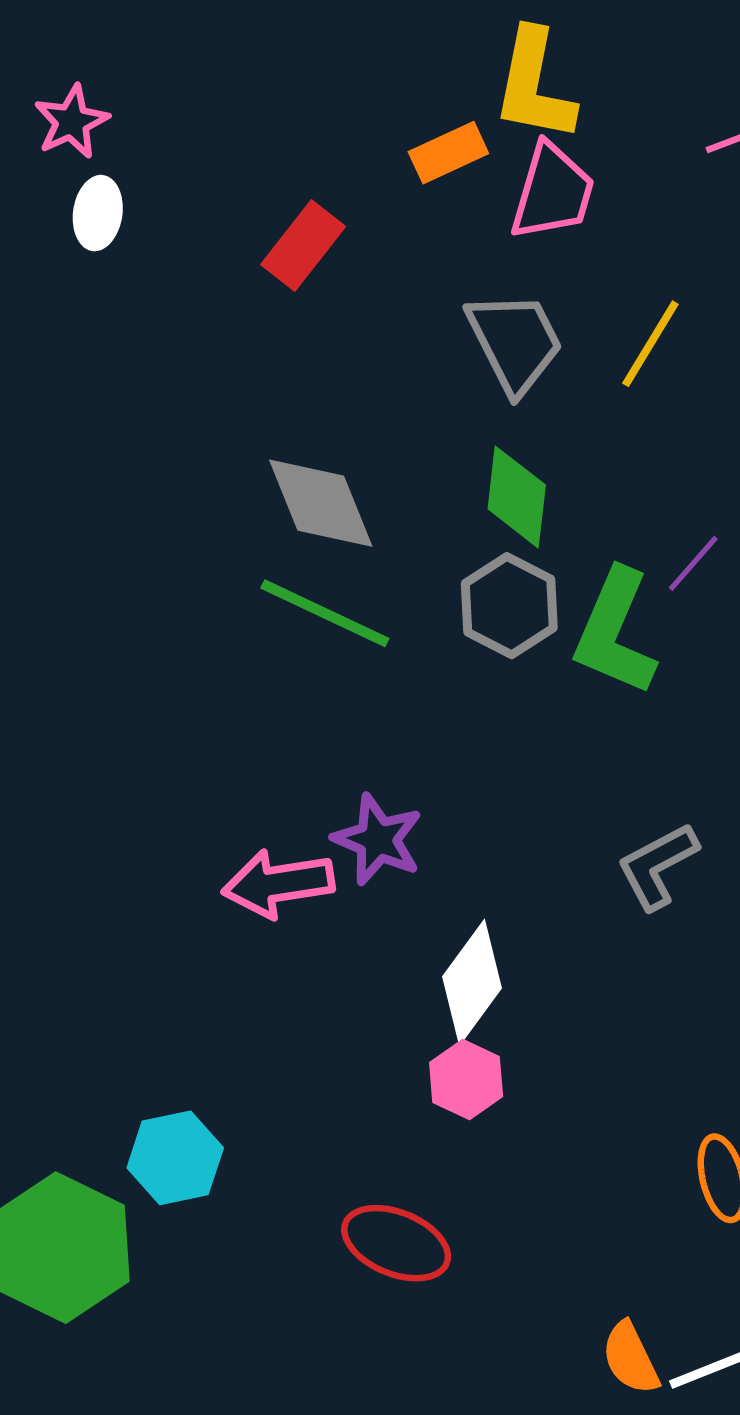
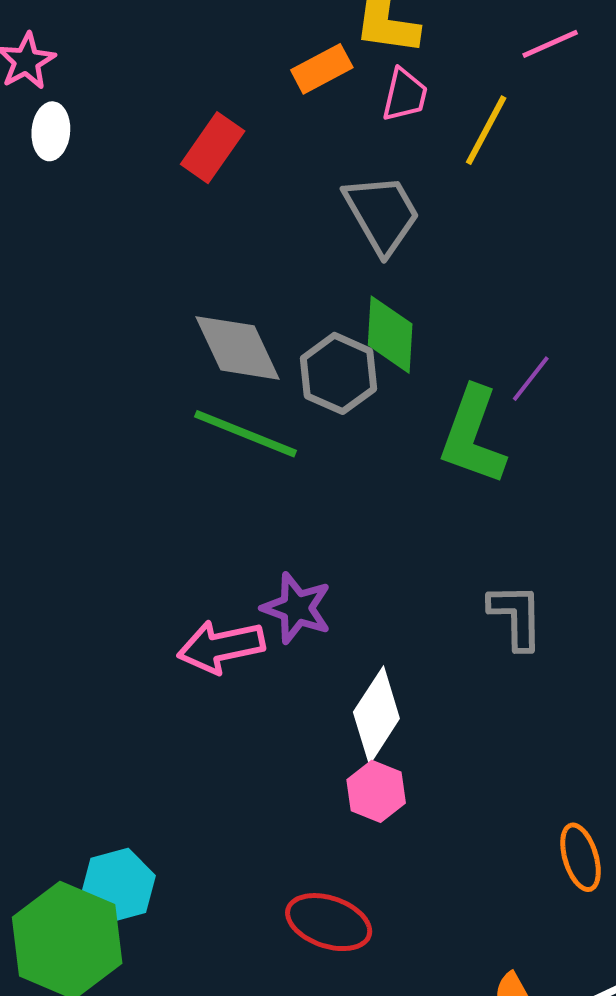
pink trapezoid: (553, 192) -> (405, 95), size x0.7
yellow line: (650, 344) -> (486, 130), moved
gray hexagon: (509, 606) -> (338, 373), moved
gray L-shape: (657, 866) -> (516, 616), turned 120
cyan hexagon: (175, 1158) -> (118, 885), moved

